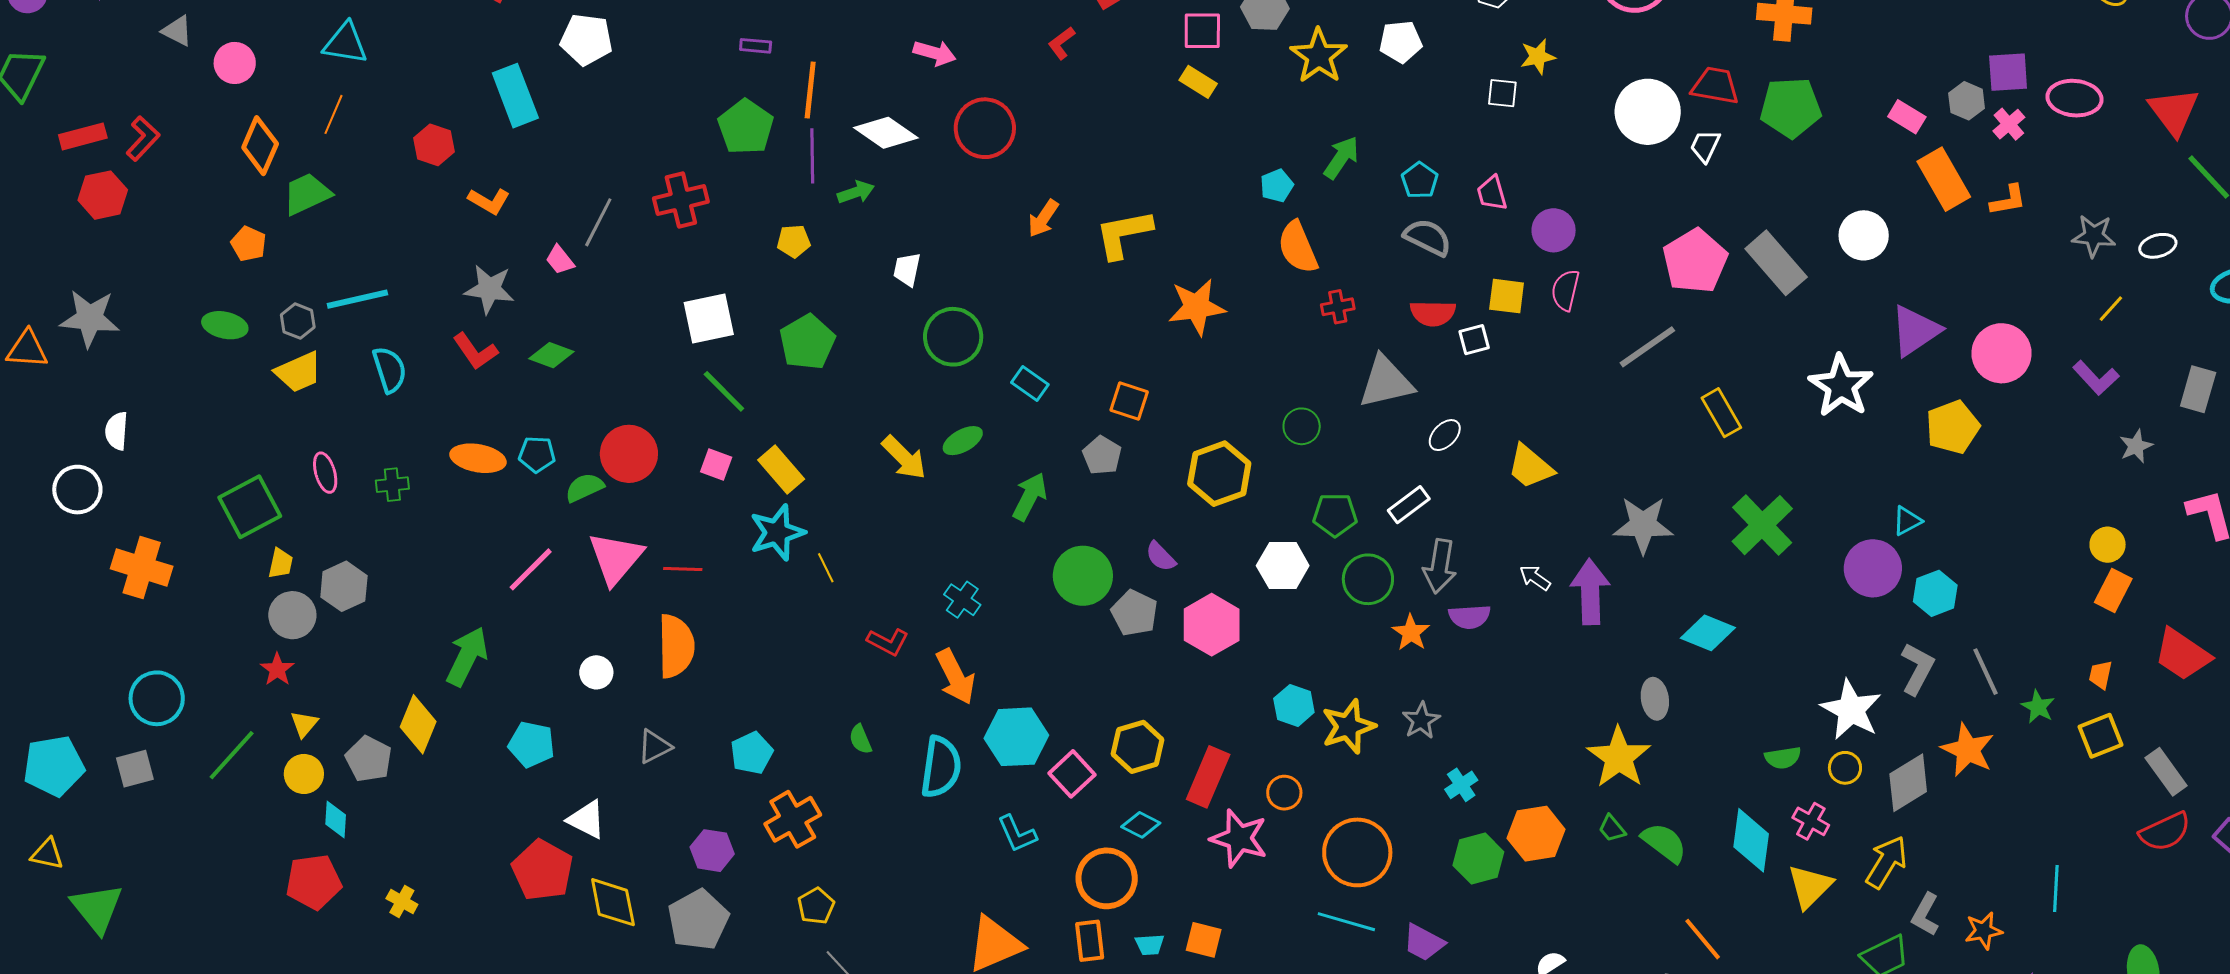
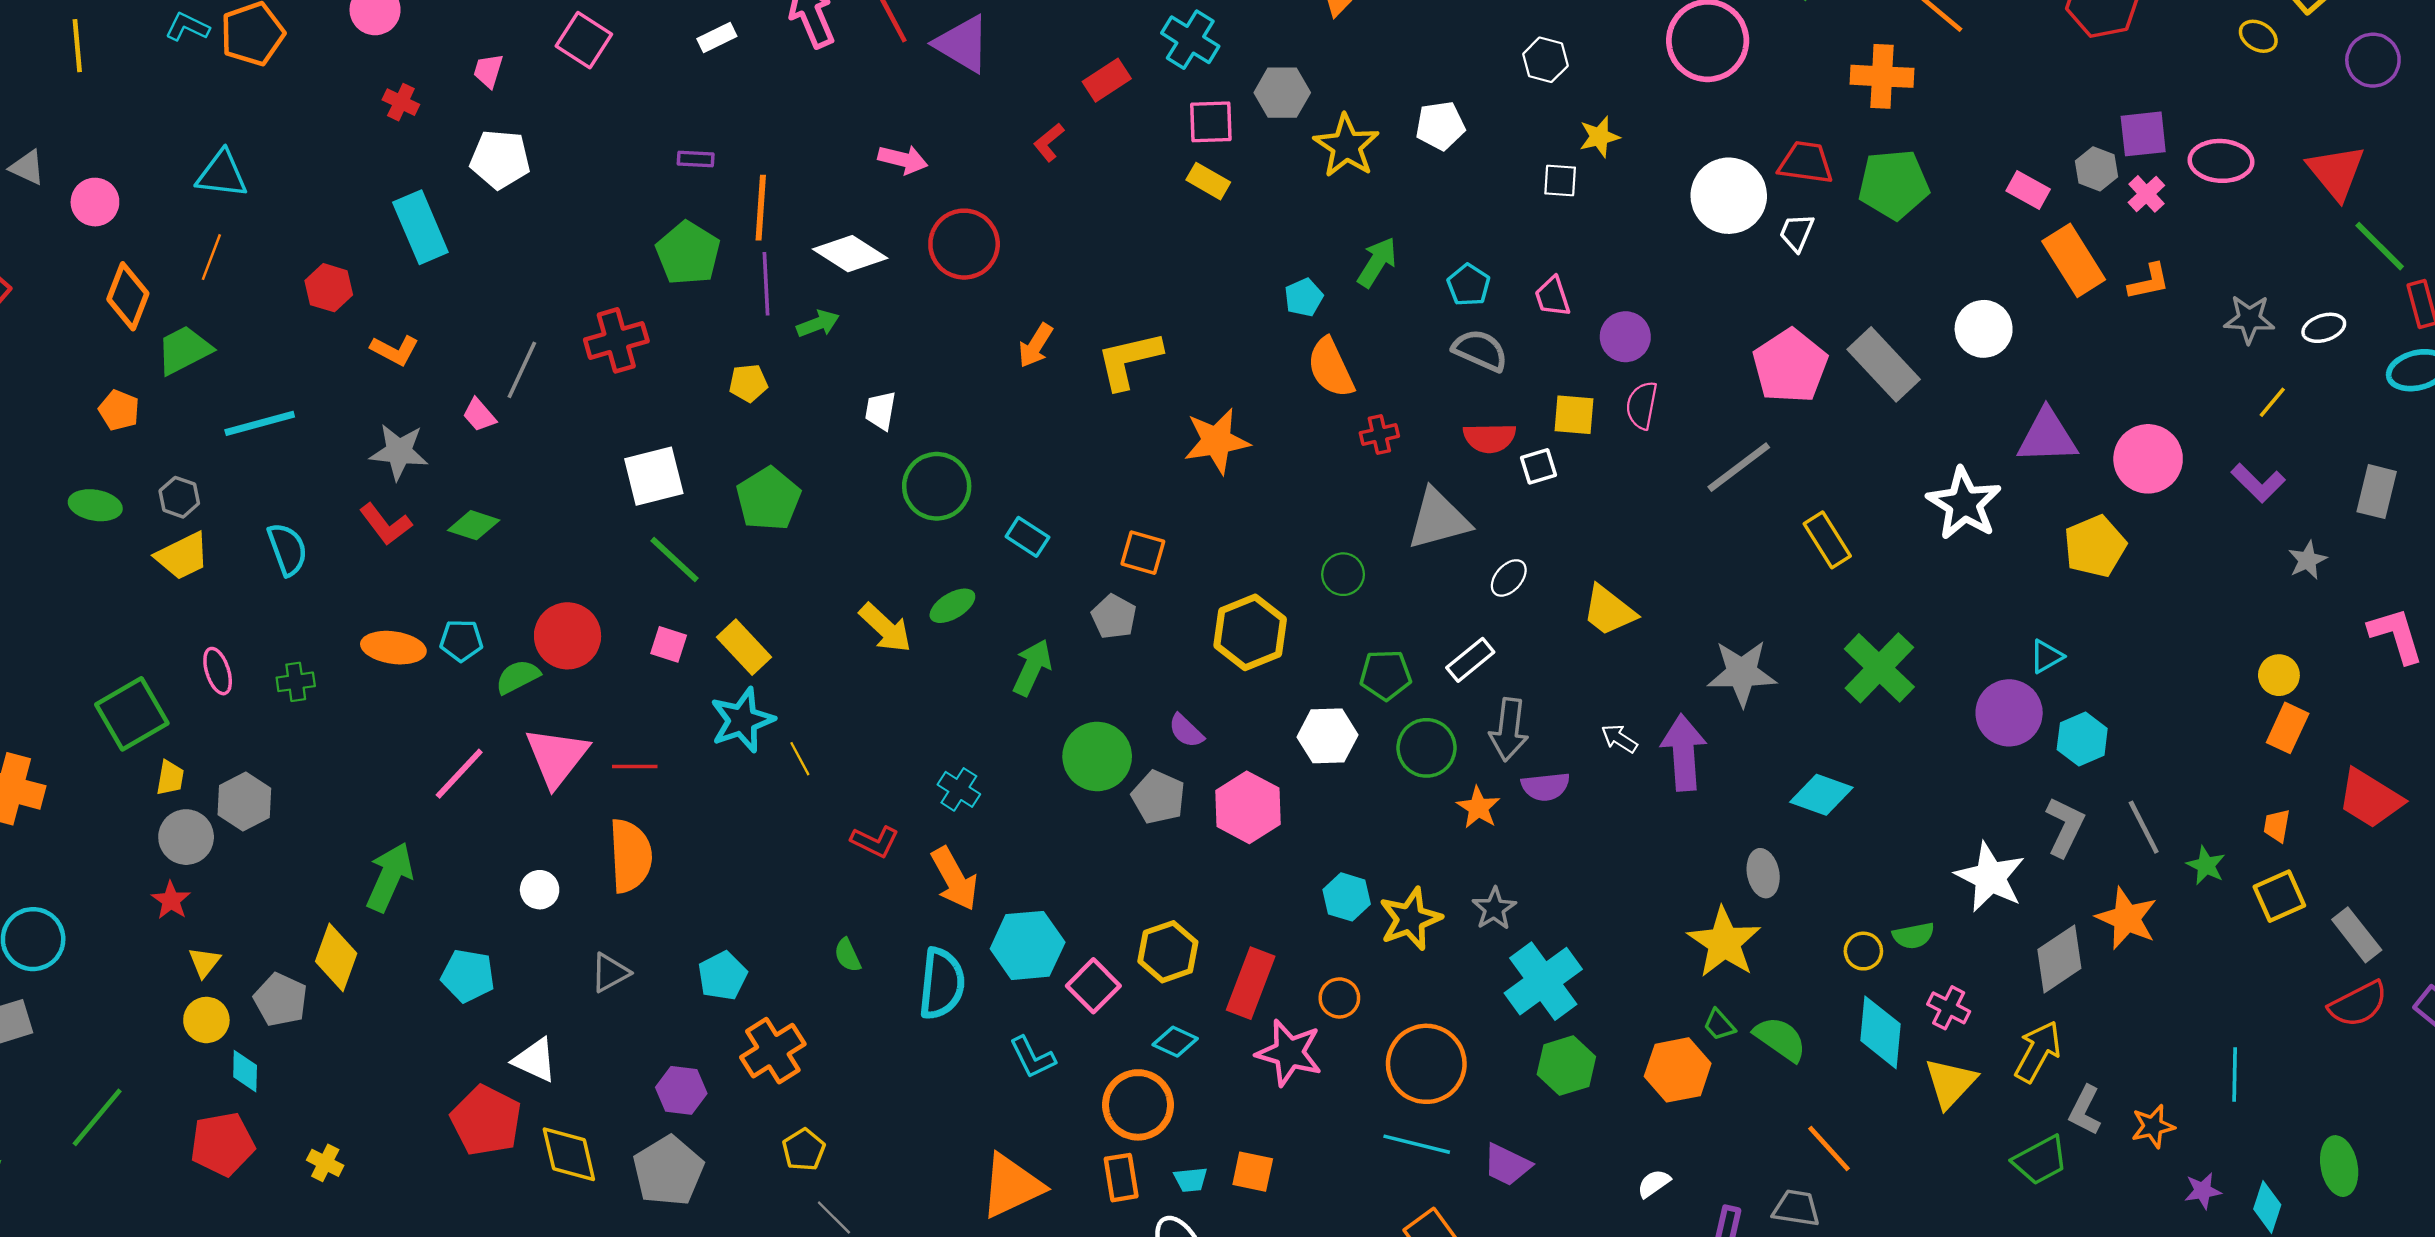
cyan line: (357, 299) -> (260, 423), moved
purple triangle: (1915, 331) -> (2047, 437), turned 34
green line: (232, 755) -> (97, 1117), moved
yellow circle: (1845, 768) -> (1863, 951), moved
cyan cross: (1461, 785) -> (1543, 981), size x2.0
orange hexagon: (1536, 834) -> (1678, 1070), moved

